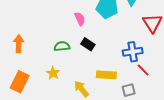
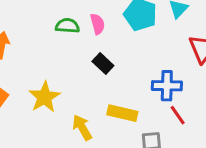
green semicircle: (62, 46) -> (67, 26), moved
yellow star: (53, 73) -> (44, 97), size x1.5

